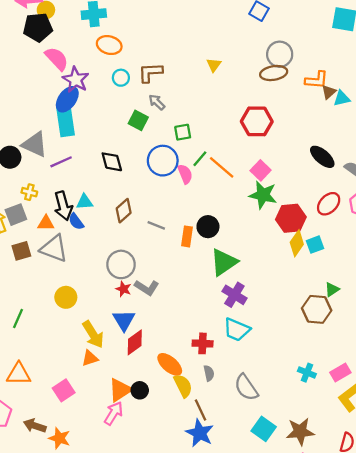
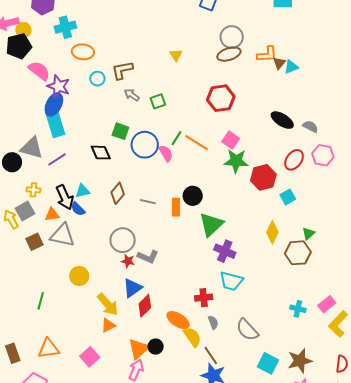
green square: (138, 120) -> (120, 131), moved
green square: (183, 132) -> (158, 101), moved
yellow diamond: (297, 243) -> (272, 232), moved
blue triangle: (124, 320) -> (132, 288), turned 35

